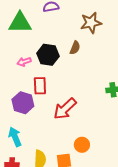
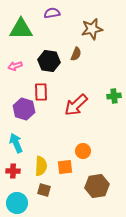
pink arrow: (24, 62) -> (15, 66), moved
red arrow: (65, 109) -> (76, 105), moved

